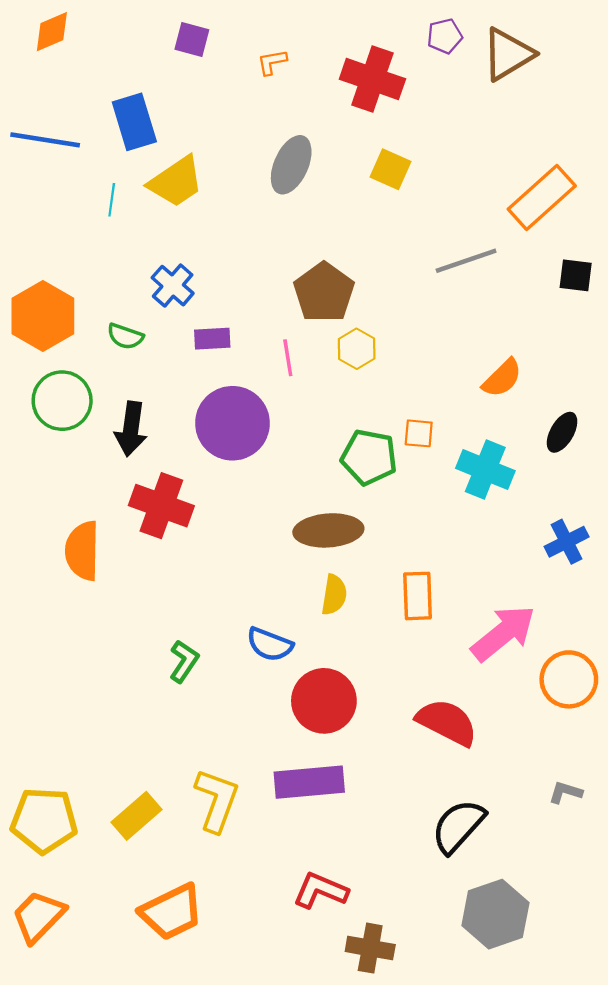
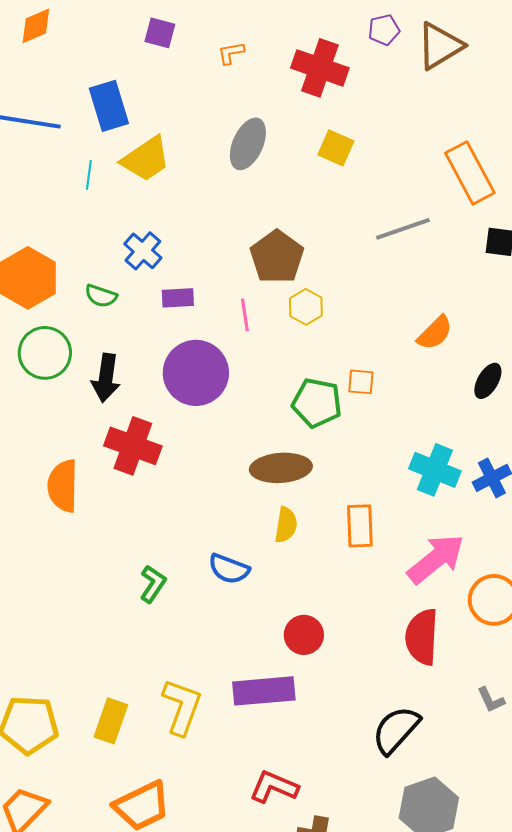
orange rectangle: (542, 198) -> (470, 173), turned -76
cyan cross: (485, 469) -> (435, 470), moved
red circle: (324, 701) -> (304, 635), moved, size x0.7
red semicircle: (447, 722) -> (422, 637), moved, turned -114
gray L-shape: (565, 792) -> (491, 700), turned -132
yellow rectangle: (137, 816) -> (111, 721), turned -30

